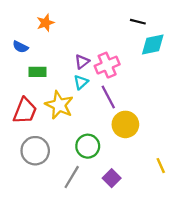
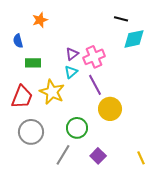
blue semicircle: (20, 47) -> (18, 41), turned 48
yellow line: (161, 166) -> (141, 158), moved

